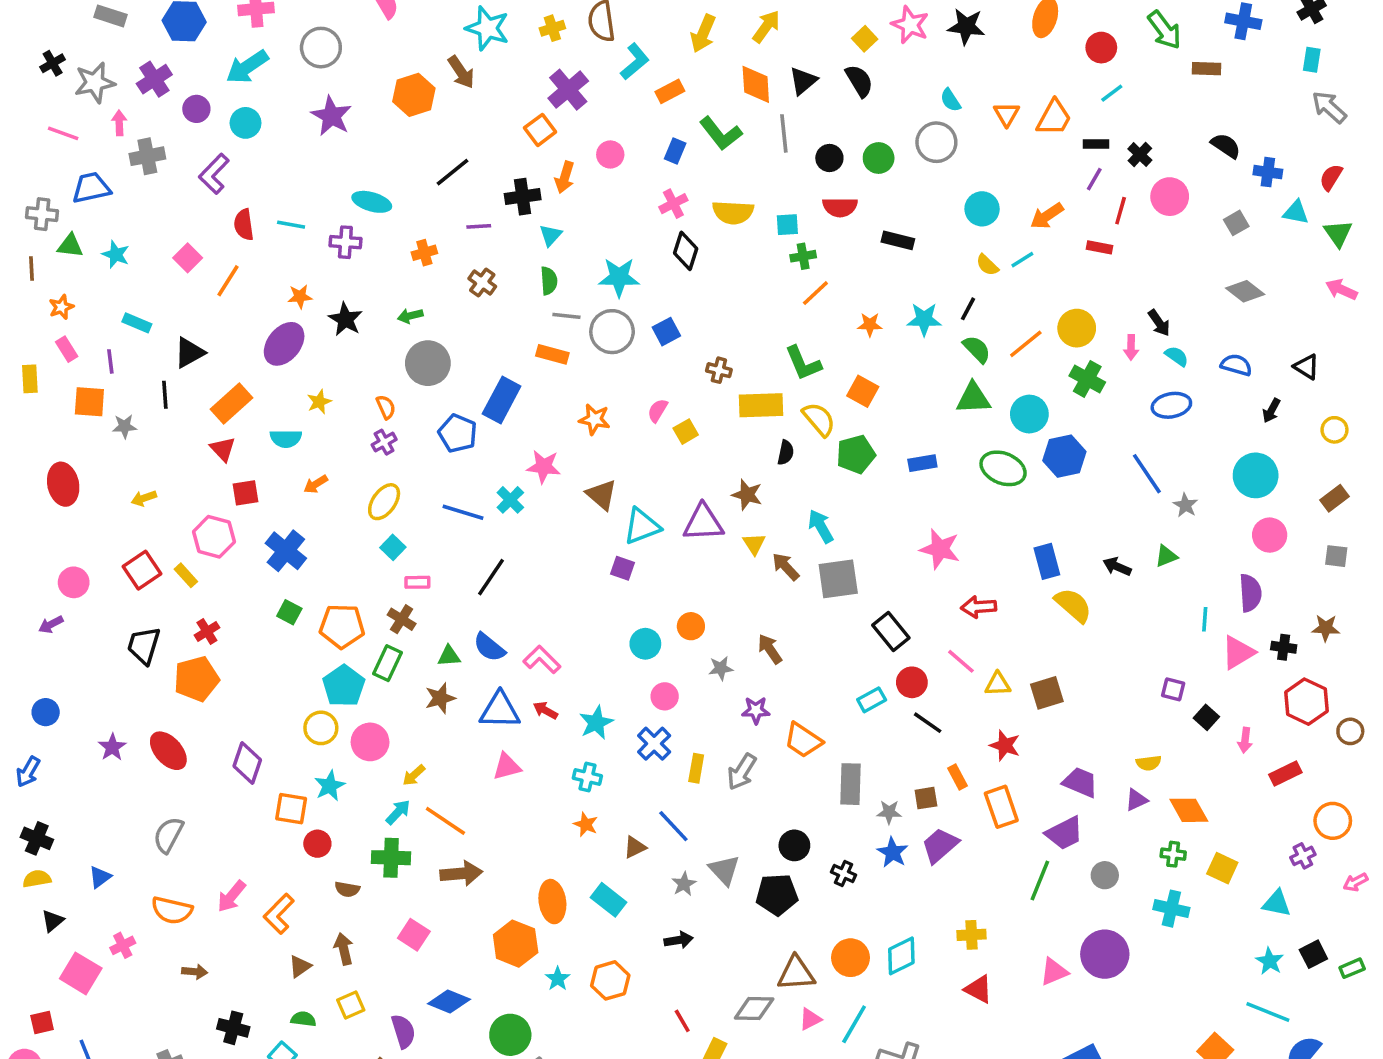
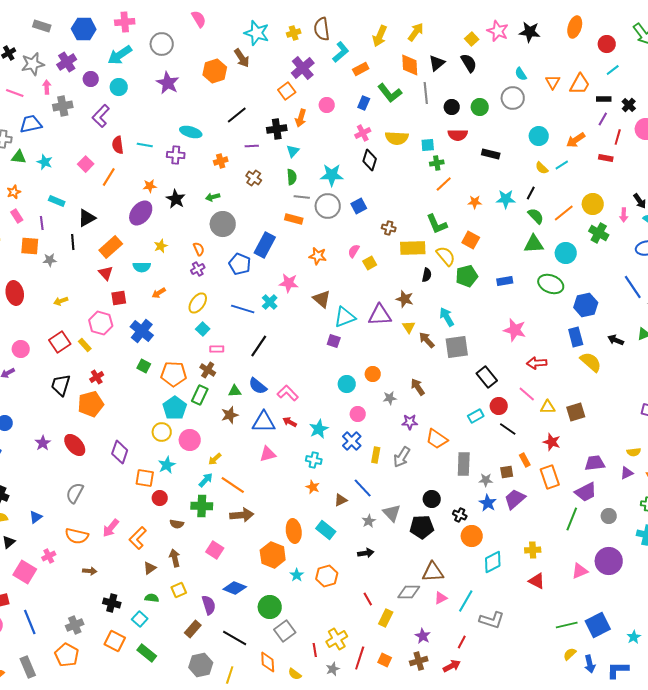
blue hexagon: (1064, 456) -> (586, 305), moved
purple trapezoid: (1080, 782) -> (595, 463), turned -30
orange circle: (850, 958) -> (472, 536), moved

